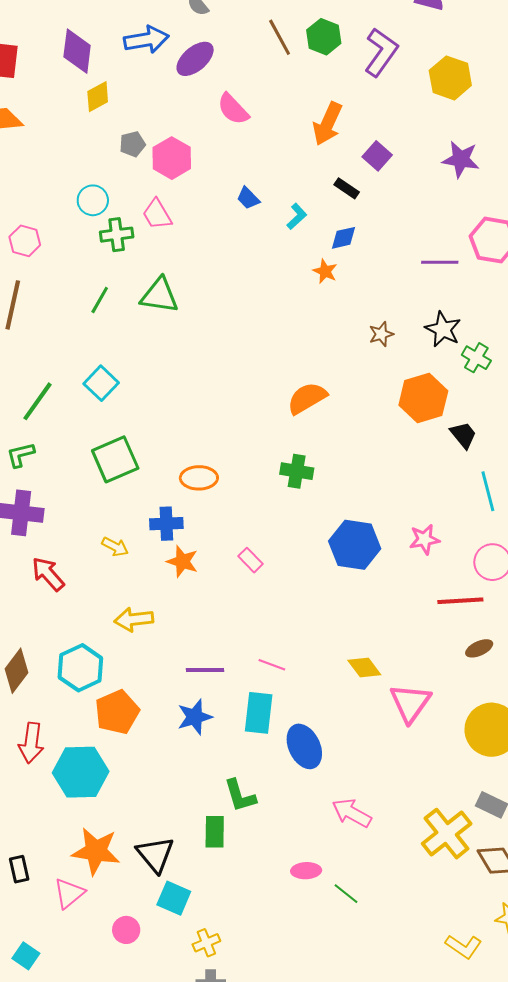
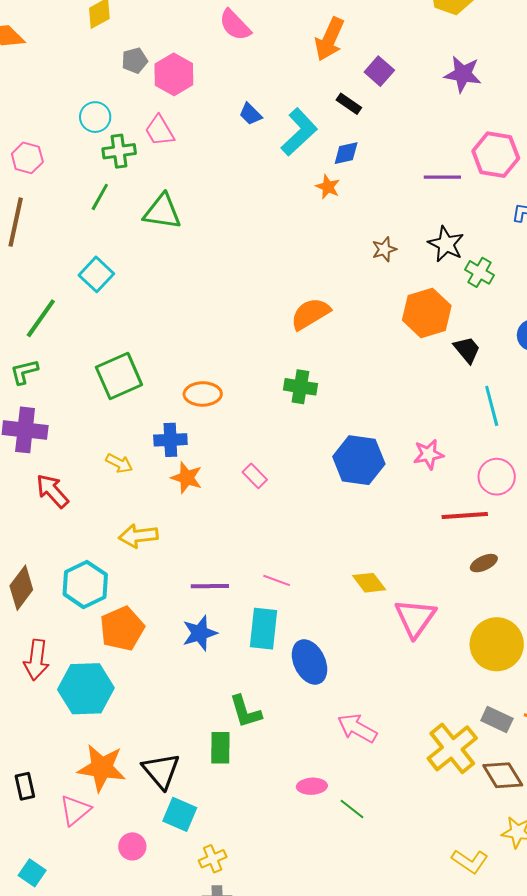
cyan L-shape: (297, 216) -> (299, 132), size x1.8
green line: (100, 300) -> (100, 197), moved
cyan square: (101, 383) -> (96, 274), moved

